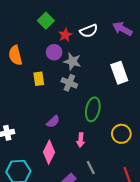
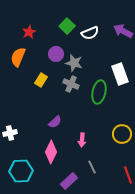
green square: (46, 21) -> (67, 26), moved
red star: (65, 35) -> (29, 32), moved
orange semicircle: (15, 55) -> (18, 57), turned 36
yellow rectangle: (39, 79) -> (41, 80), turned 40
green ellipse: (93, 109) -> (99, 92), moved

